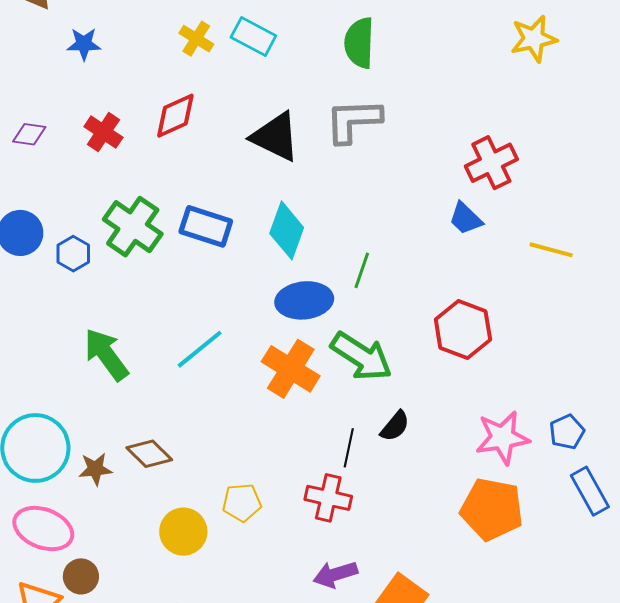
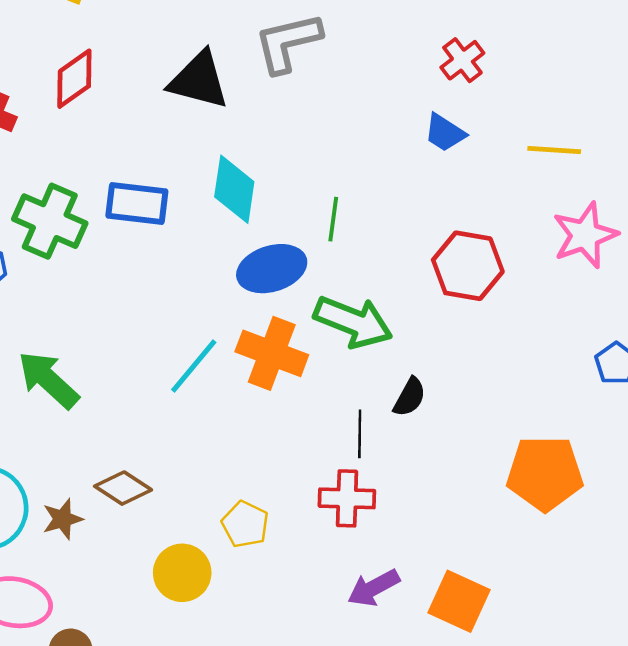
red cross: (491, 163) -> (462, 60), size x0.7
cyan line: (200, 349) -> (194, 366), moved
pink star: (503, 438) -> (585, 235), moved
yellow pentagon: (242, 503) -> (245, 524), turned -30

